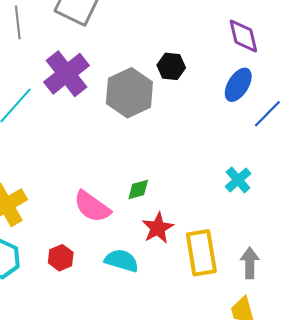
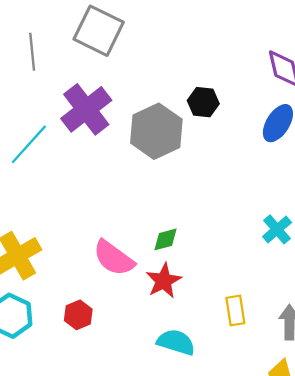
red star: (158, 228) -> (164, 281), moved
yellow rectangle: (201, 253) -> (235, 310), size x0.6
cyan semicircle: (122, 261) -> (176, 342), moved

